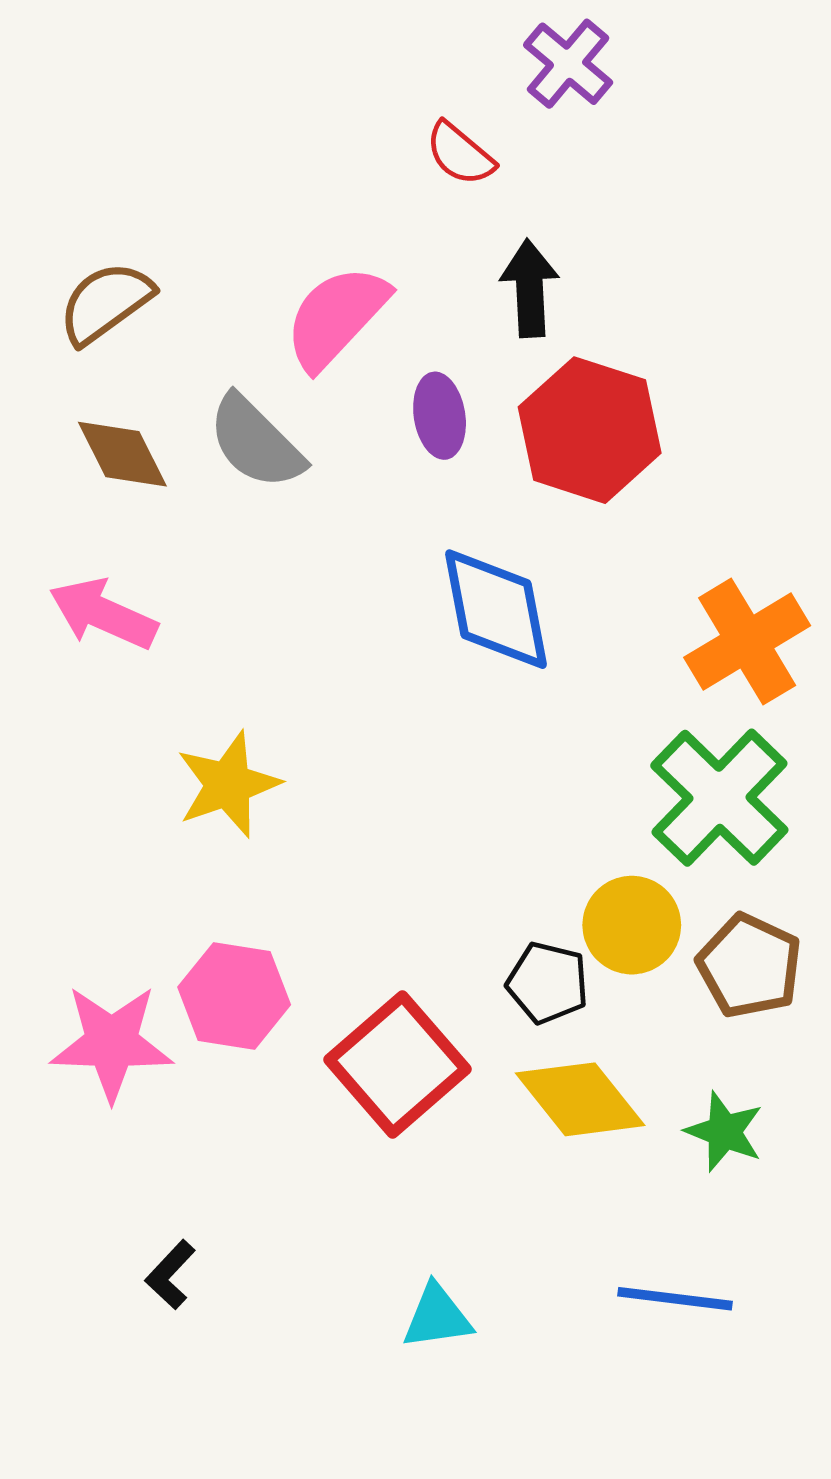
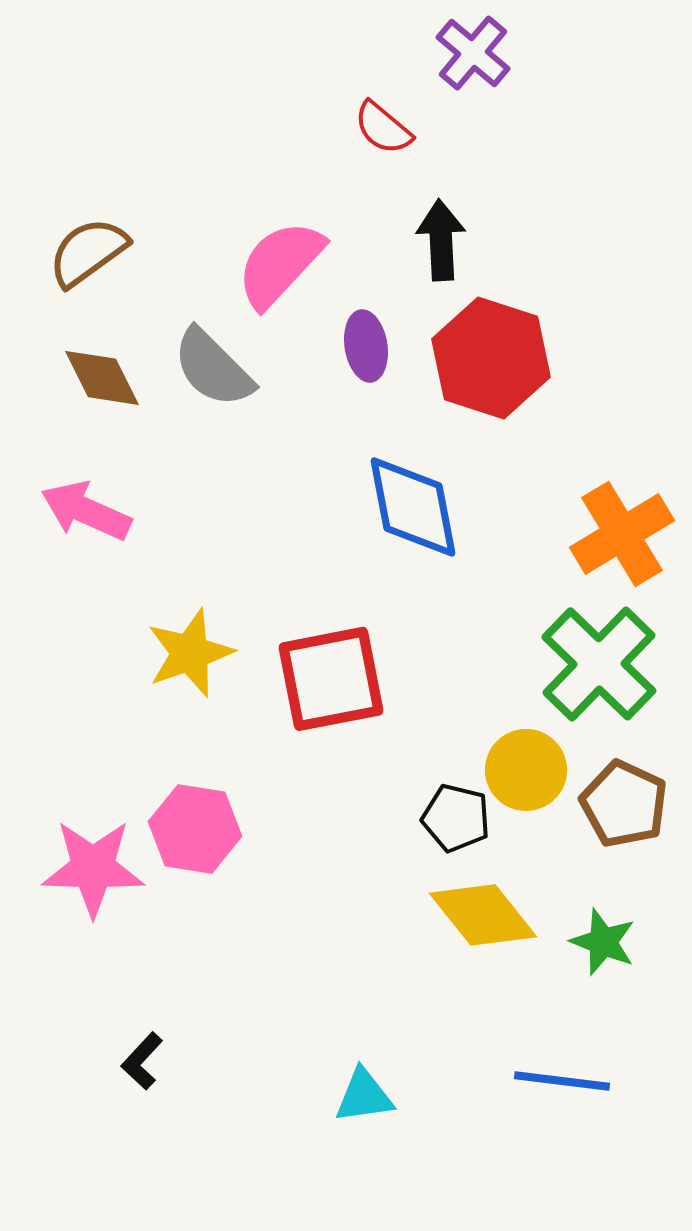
red square: (397, 1064) -> (331, 679), moved, turned 30

